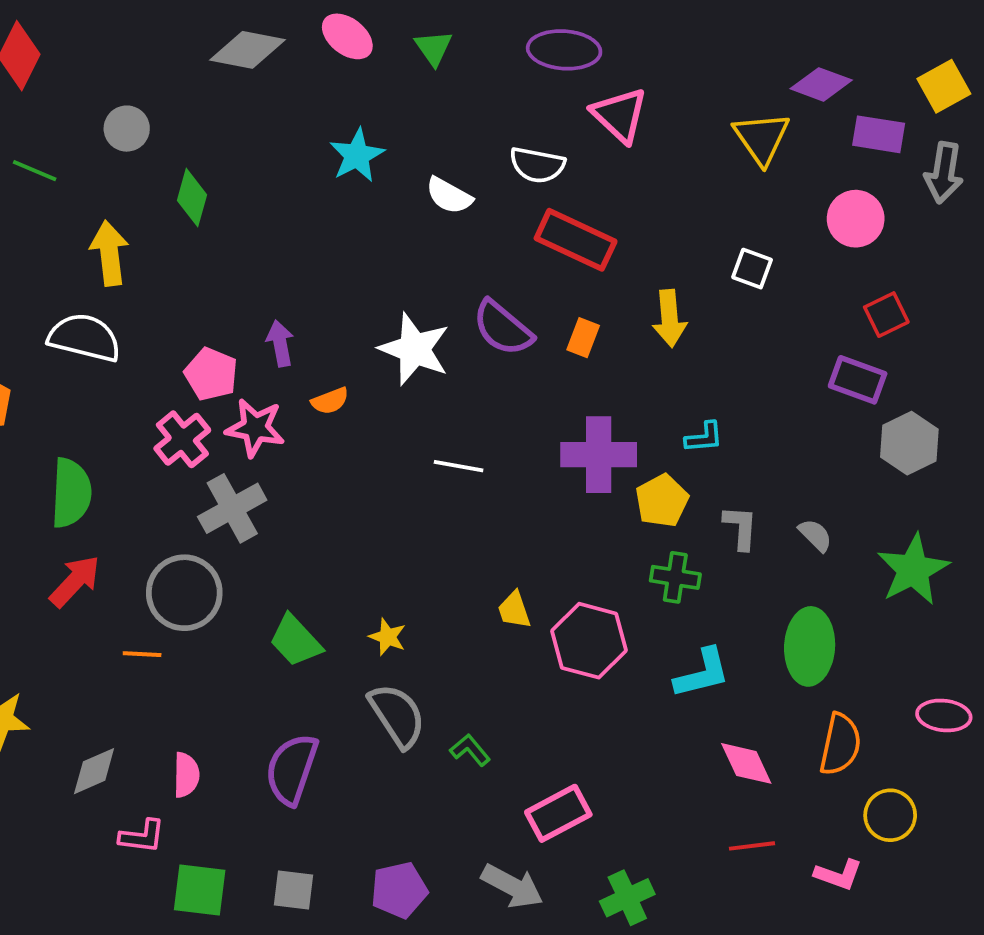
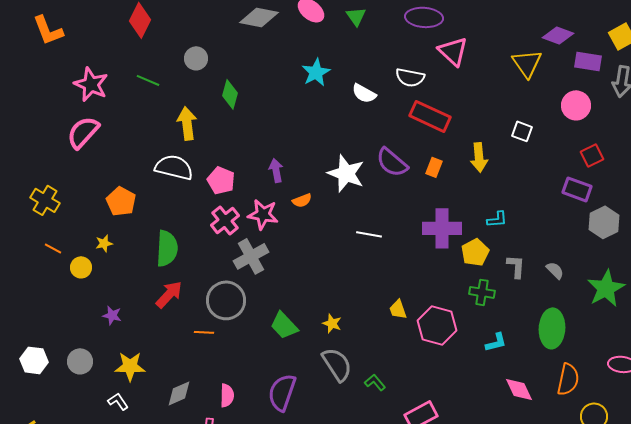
pink pentagon: (211, 374) -> (221, 180), moved
cyan L-shape: (702, 673) -> (496, 342), size x0.7

